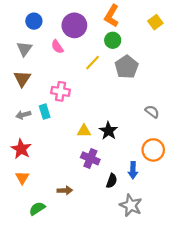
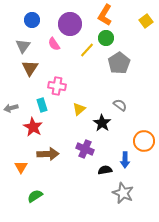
yellow line: (92, 63) -> (87, 50), moved
brown triangle: (22, 79) -> (30, 68), moved
gray semicircle: (152, 112) -> (120, 105), moved
gray arrow: (23, 115) -> (11, 108), moved
yellow triangle: (84, 131) -> (79, 109), moved, turned -40
red star: (21, 149) -> (33, 127), moved
black semicircle: (112, 181) -> (105, 170), turned -120
brown arrow: (65, 190) -> (48, 154), moved, size x1.5

